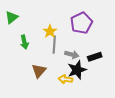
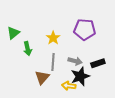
green triangle: (12, 17) -> (13, 33), moved
purple pentagon: (81, 23) -> (85, 29), turned 30
gray line: (54, 45) -> (53, 62), moved

